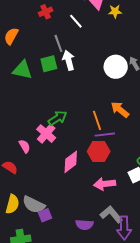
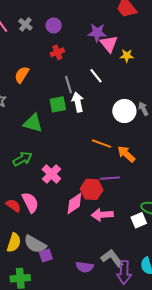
white line: (76, 21) -> (96, 76), moved
green triangle: (22, 70) -> (33, 123), moved
green arrow: (57, 118) -> (22, 159), moved
orange line: (97, 120) -> (102, 144), moved, turned -54
pink semicircle: (25, 146) -> (30, 202), moved, size x1.5
red hexagon: (99, 151) -> (92, 189), moved
pink arrow: (105, 184) -> (102, 215), moved

